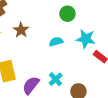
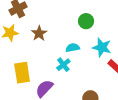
cyan cross: (56, 79) -> (63, 65), moved

